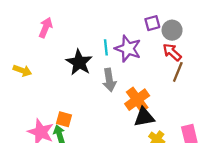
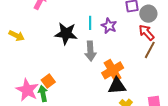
purple star: (128, 49) -> (109, 26), size x0.7
black star: (79, 62) -> (66, 34), turned -30
orange square: (64, 119) -> (48, 81), turned 32

